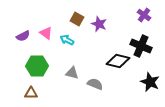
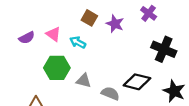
purple cross: (144, 15) -> (149, 13), moved
black diamond: (118, 61) -> (137, 82), moved
green hexagon: (37, 66) -> (57, 68), moved

